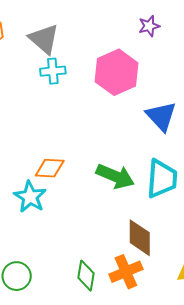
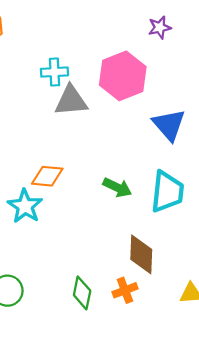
gray triangle: (44, 39) -> (71, 101), moved, turned -48
green arrow: (115, 176) -> (117, 187), size x0.7
orange cross: (126, 272) -> (125, 290), size x0.7

